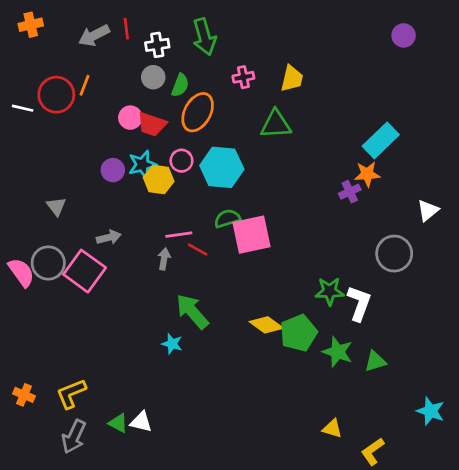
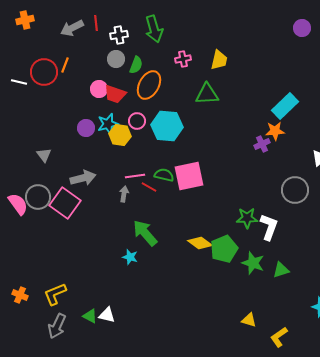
green semicircle: (227, 219) -> (164, 175), moved, turned 30
gray arrow: (109, 237) -> (83, 178), size x1.4

